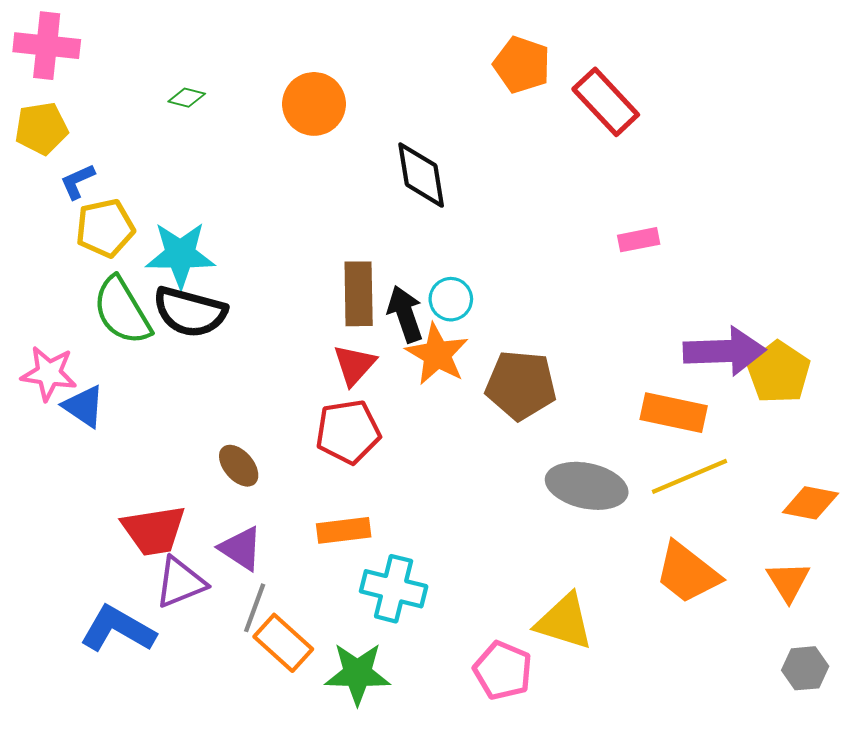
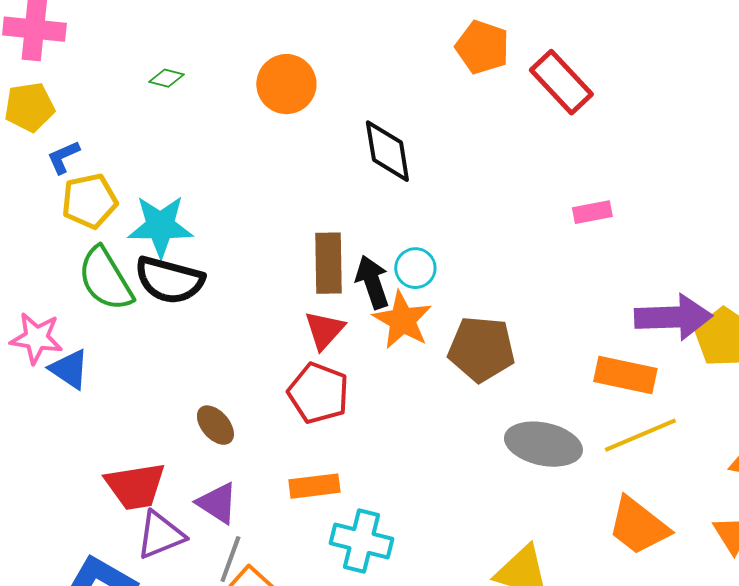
red pentagon: (348, 432) -> (318, 393), turned 30

